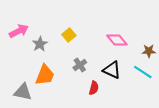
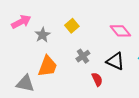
red semicircle: (94, 88) -> (97, 79), turned -40

